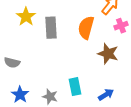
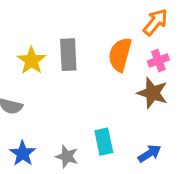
yellow star: (26, 17) -> (31, 61), moved
pink cross: (121, 26) -> (158, 61), moved

